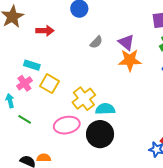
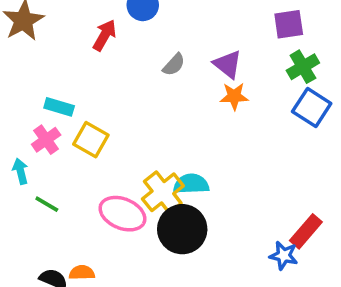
red arrow: (45, 31) -> (105, 35), moved, turned -60
orange star: (130, 60) -> (234, 96), size x0.7
yellow cross: (84, 99) -> (163, 192), moved
pink ellipse: (67, 125) -> (122, 214), turned 35

